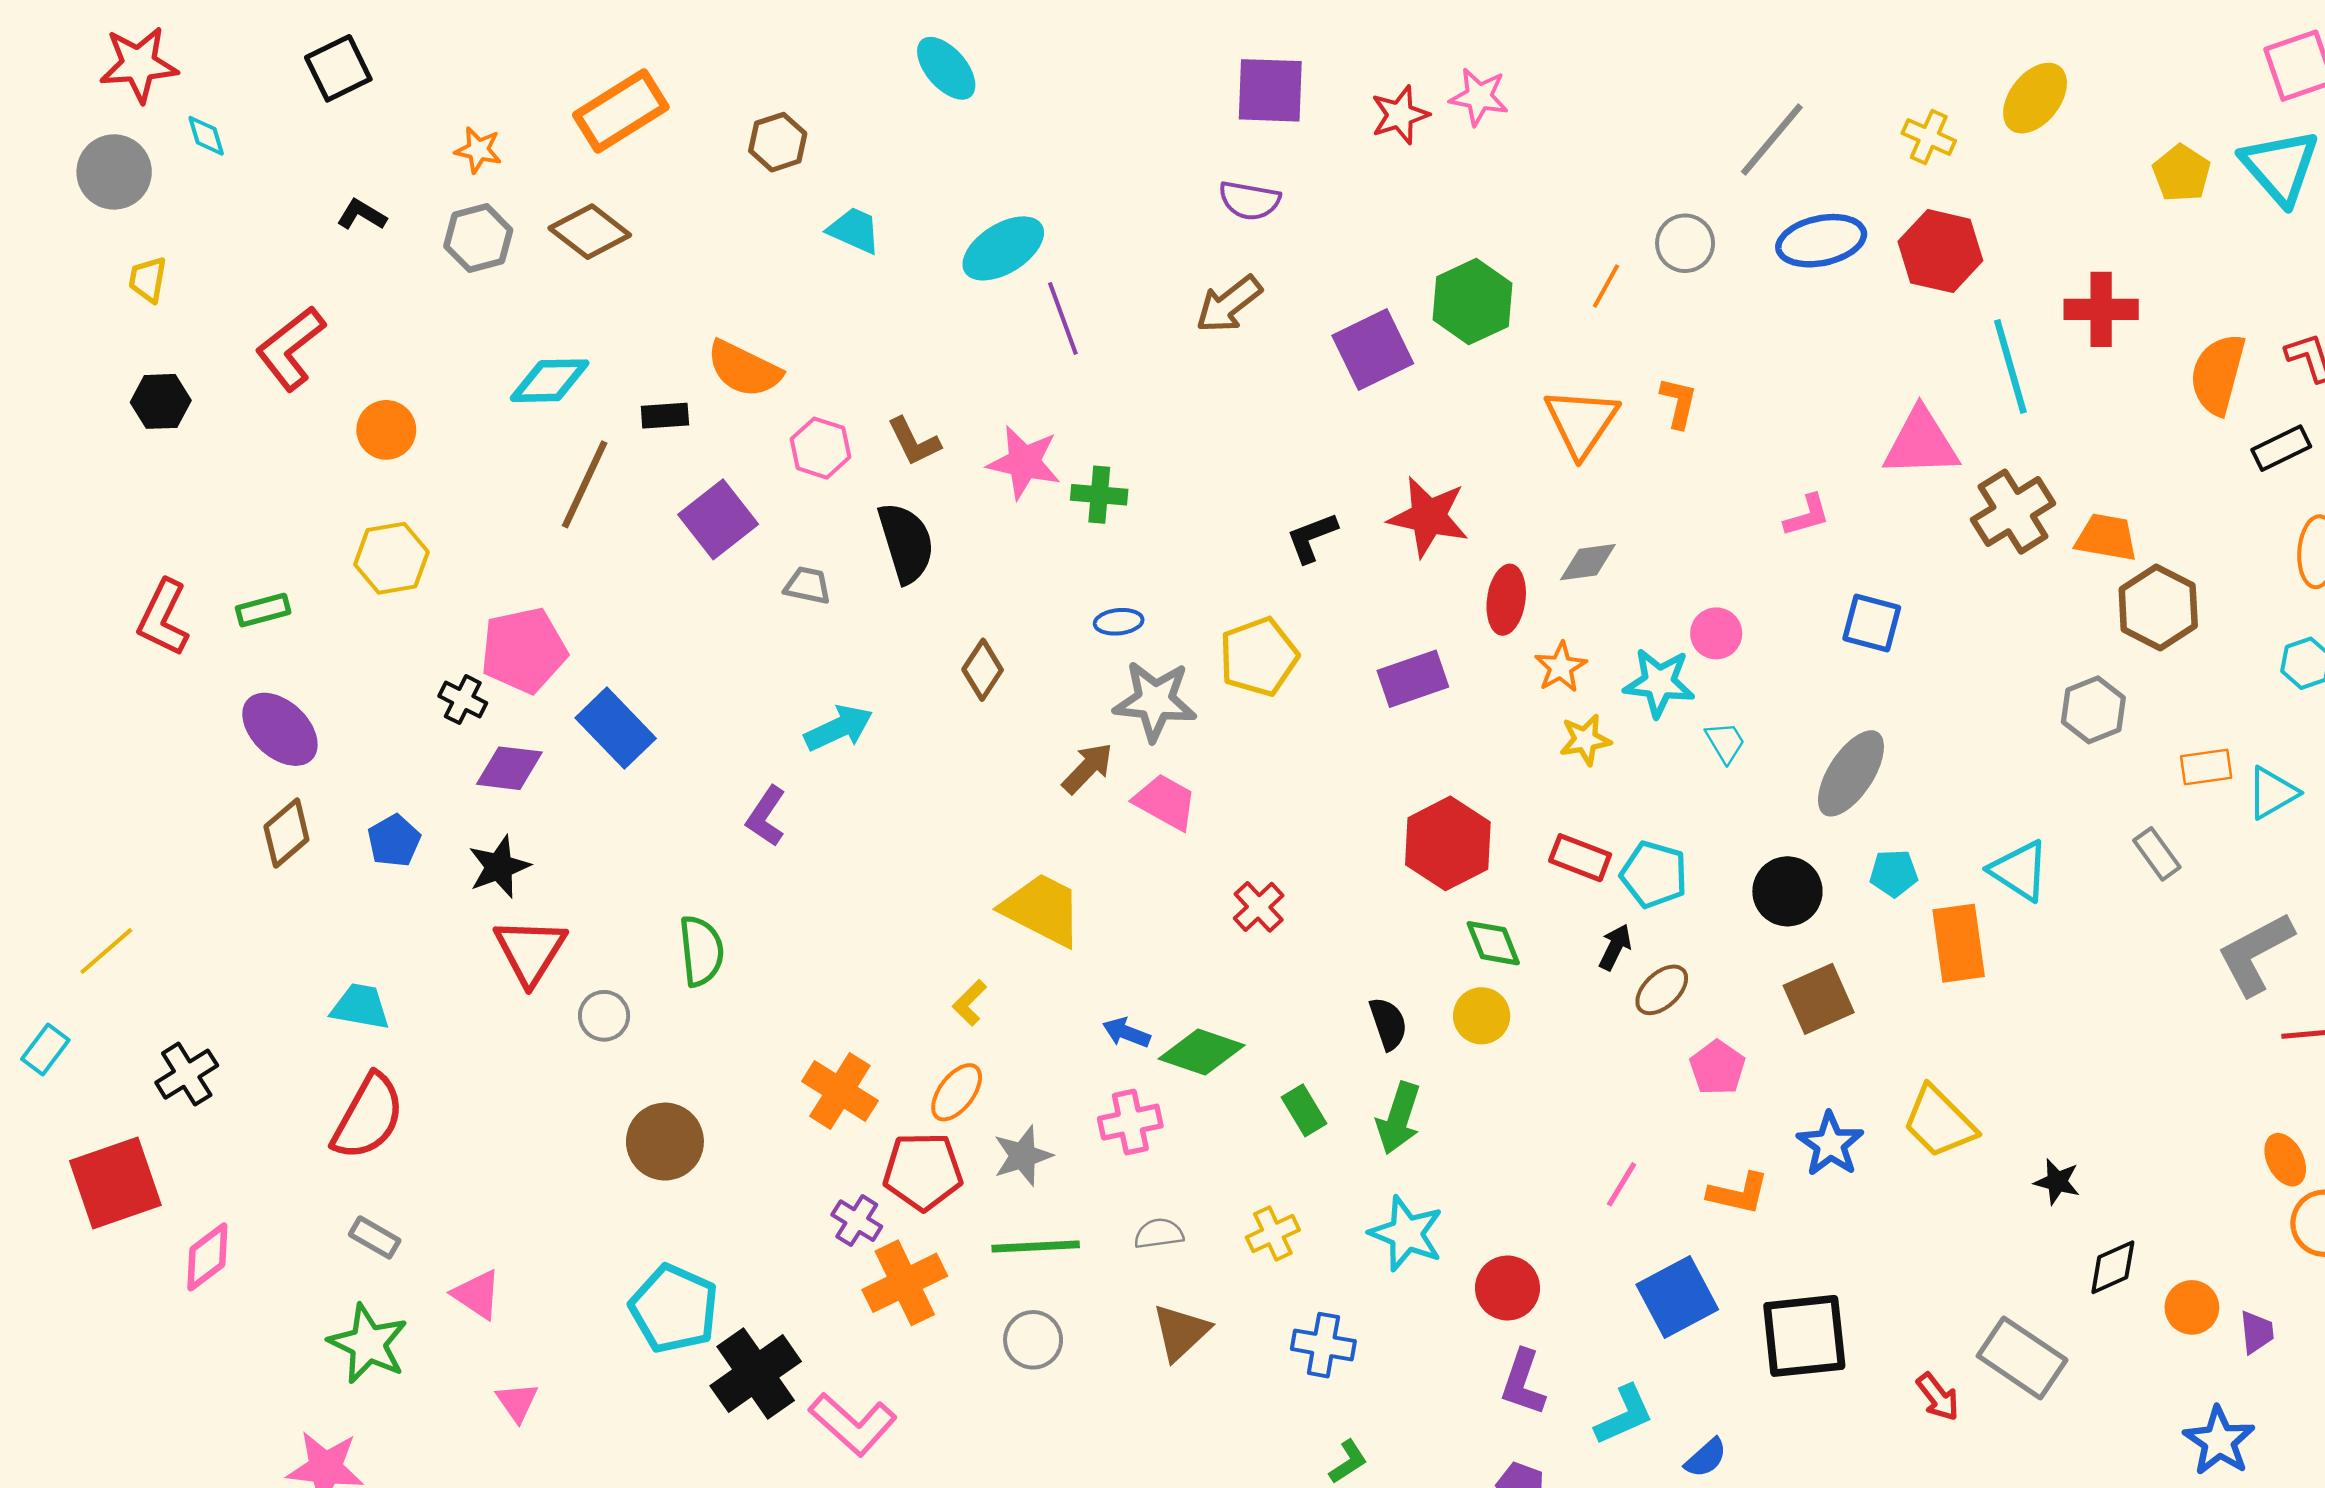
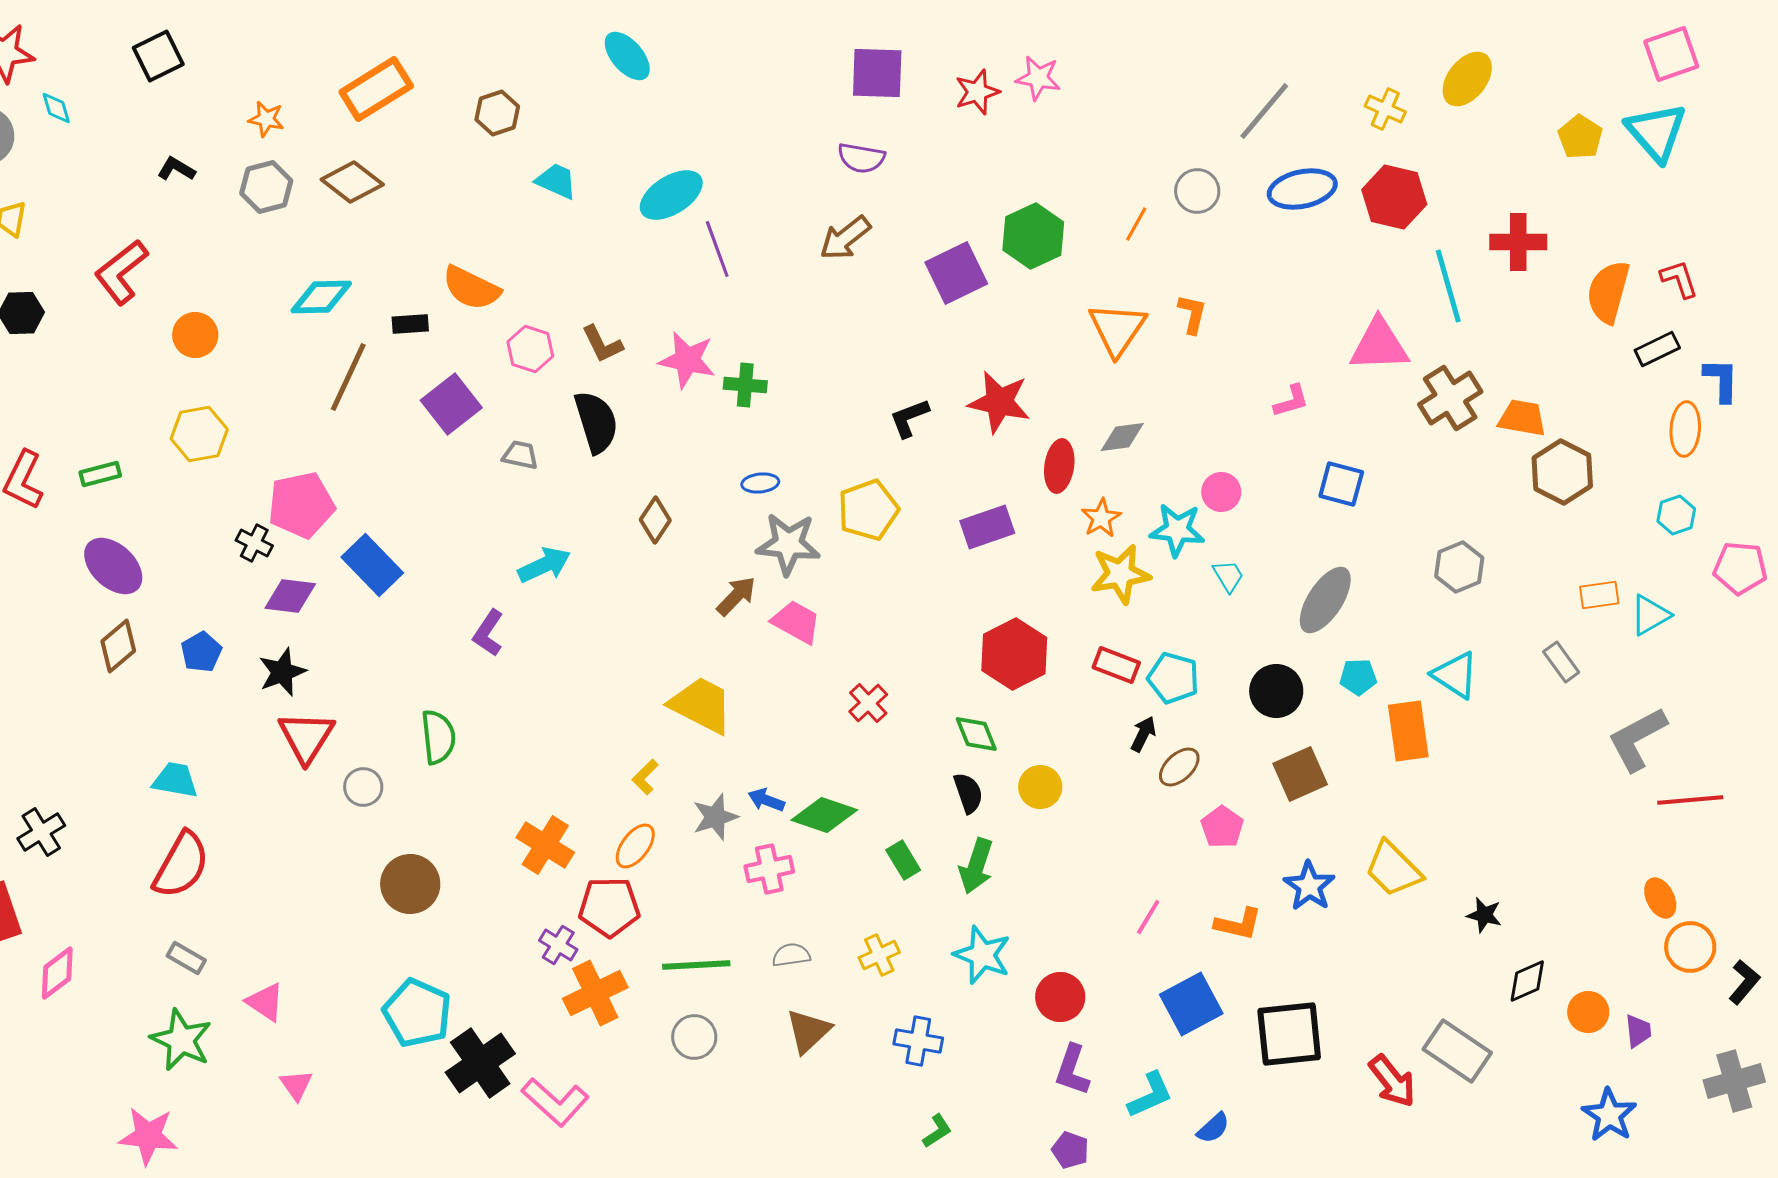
gray hexagon: (2093, 710) -> (1459, 567), moved
yellow star: (1585, 740) -> (1120, 574), size x1.5
green diamond: (1493, 943) -> (976, 734), moved
gray star: (1023, 1156) -> (715, 817), moved
red arrow: (1938, 1397) -> (1392, 1081), size x1.4

